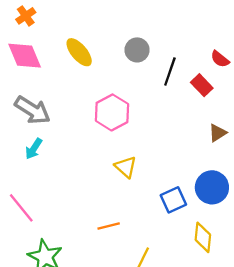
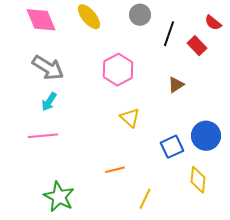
brown triangle: (218, 133) -> (176, 85), moved
pink line: (21, 208) -> (43, 136), moved, turned -56

